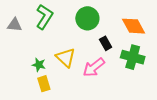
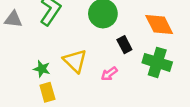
pink arrow: (94, 67) -> (109, 74), size x0.6

